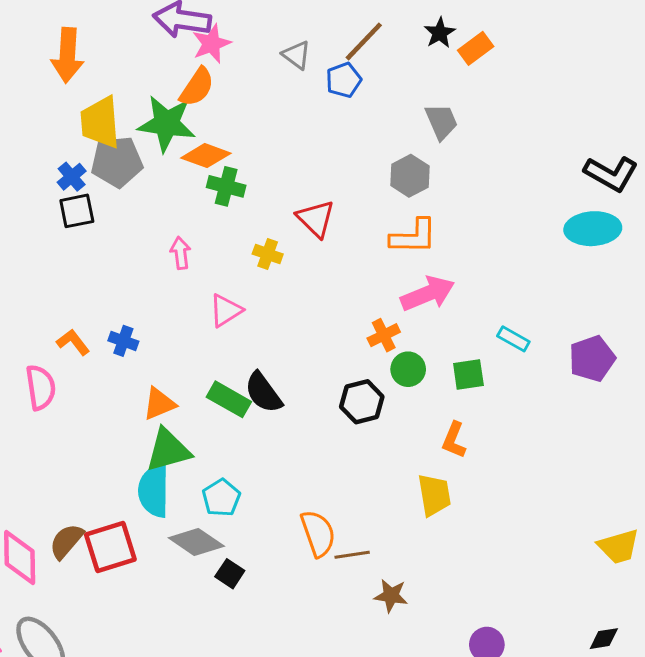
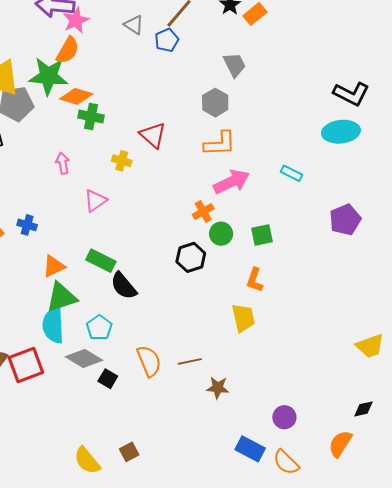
cyan rectangle: (513, 339) -> (292, 173), moved
black semicircle: (263, 393) -> (124, 286), moved
orange semicircle: (318, 533) -> (149, 361), moved

